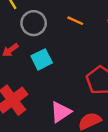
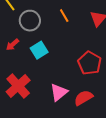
orange line: (75, 21) -> (64, 16), turned 40

